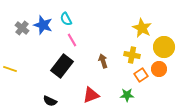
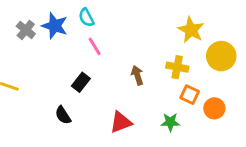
black rectangle: (62, 66) -> (81, 82), size x0.6
orange circle: (159, 69) -> (214, 108), moved
orange square: (141, 75) -> (190, 95), turned -32
black semicircle: (50, 101) -> (63, 115), moved, turned 32

